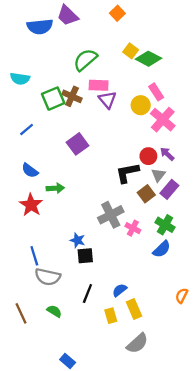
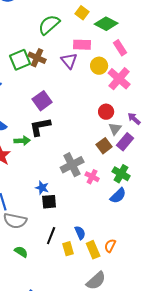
yellow square: (131, 51) -> (82, 13), moved
pink rectangle: (99, 85) -> (82, 45), moved
pink rectangle: (156, 92) -> (120, 48), moved
purple arrow: (167, 154) -> (134, 119), moved
black L-shape: (127, 173) -> (40, 127), moved
blue semicircle: (120, 290) -> (80, 233), turned 104
orange semicircle: (182, 296) -> (110, 246), moved
yellow rectangle: (111, 316) -> (68, 249), moved

